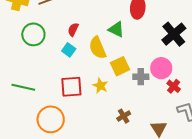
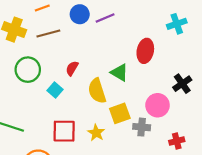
black cross: (174, 34) -> (182, 84), size x0.7
cyan square: (69, 50) -> (55, 90), moved
pink circle: (161, 68) -> (158, 105), moved
red cross: (174, 86) -> (177, 141), turned 32

